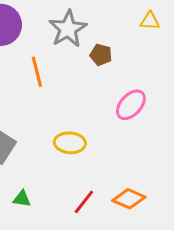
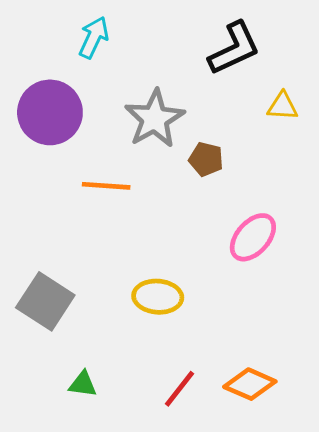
orange line: (37, 72) -> (106, 186), turned -72

